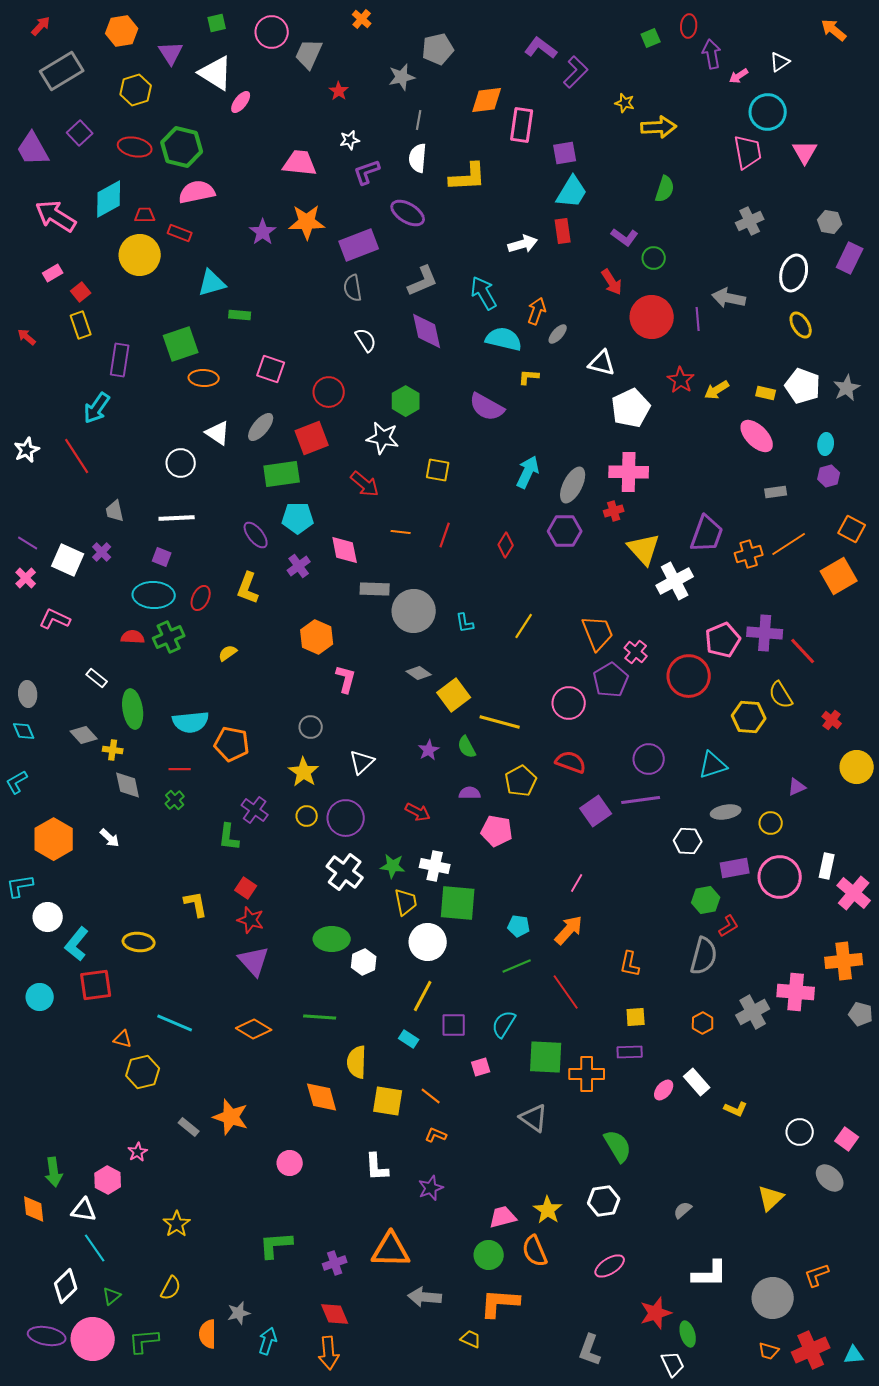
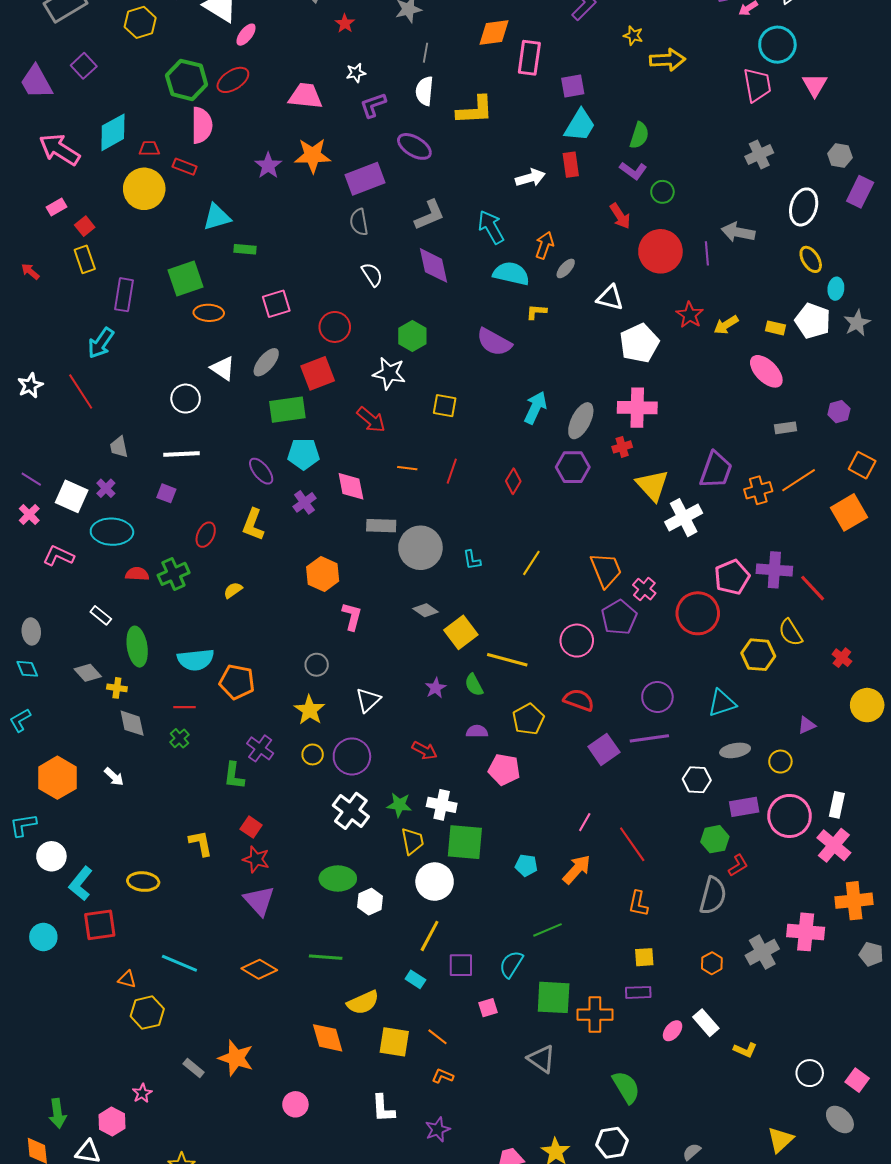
red ellipse: (135, 147) -> (233, 80), moved, turned -44
green semicircle: (665, 189) -> (639, 135), moved
pink semicircle: (197, 192) -> (202, 125), turned 102
pink square: (271, 369) -> (276, 304), turned -36
cyan ellipse: (826, 444) -> (836, 289), moved
cyan ellipse: (154, 595) -> (112, 532), moved
pink cross: (854, 893) -> (834, 845), moved
green line: (517, 966) -> (548, 930), moved
red line: (566, 992) -> (632, 844), moved
yellow semicircle: (357, 1062) -> (363, 1003), turned -116

